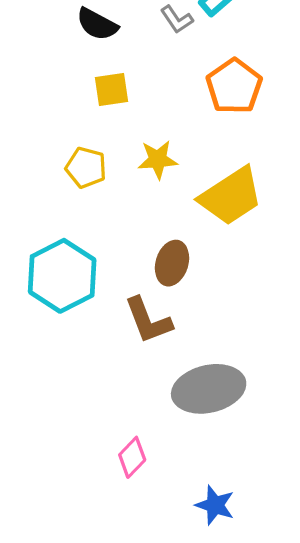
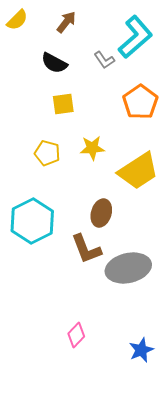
gray ellipse: (209, 389) -> (128, 268), moved
blue star: (215, 505) -> (141, 350), moved, turned 30

